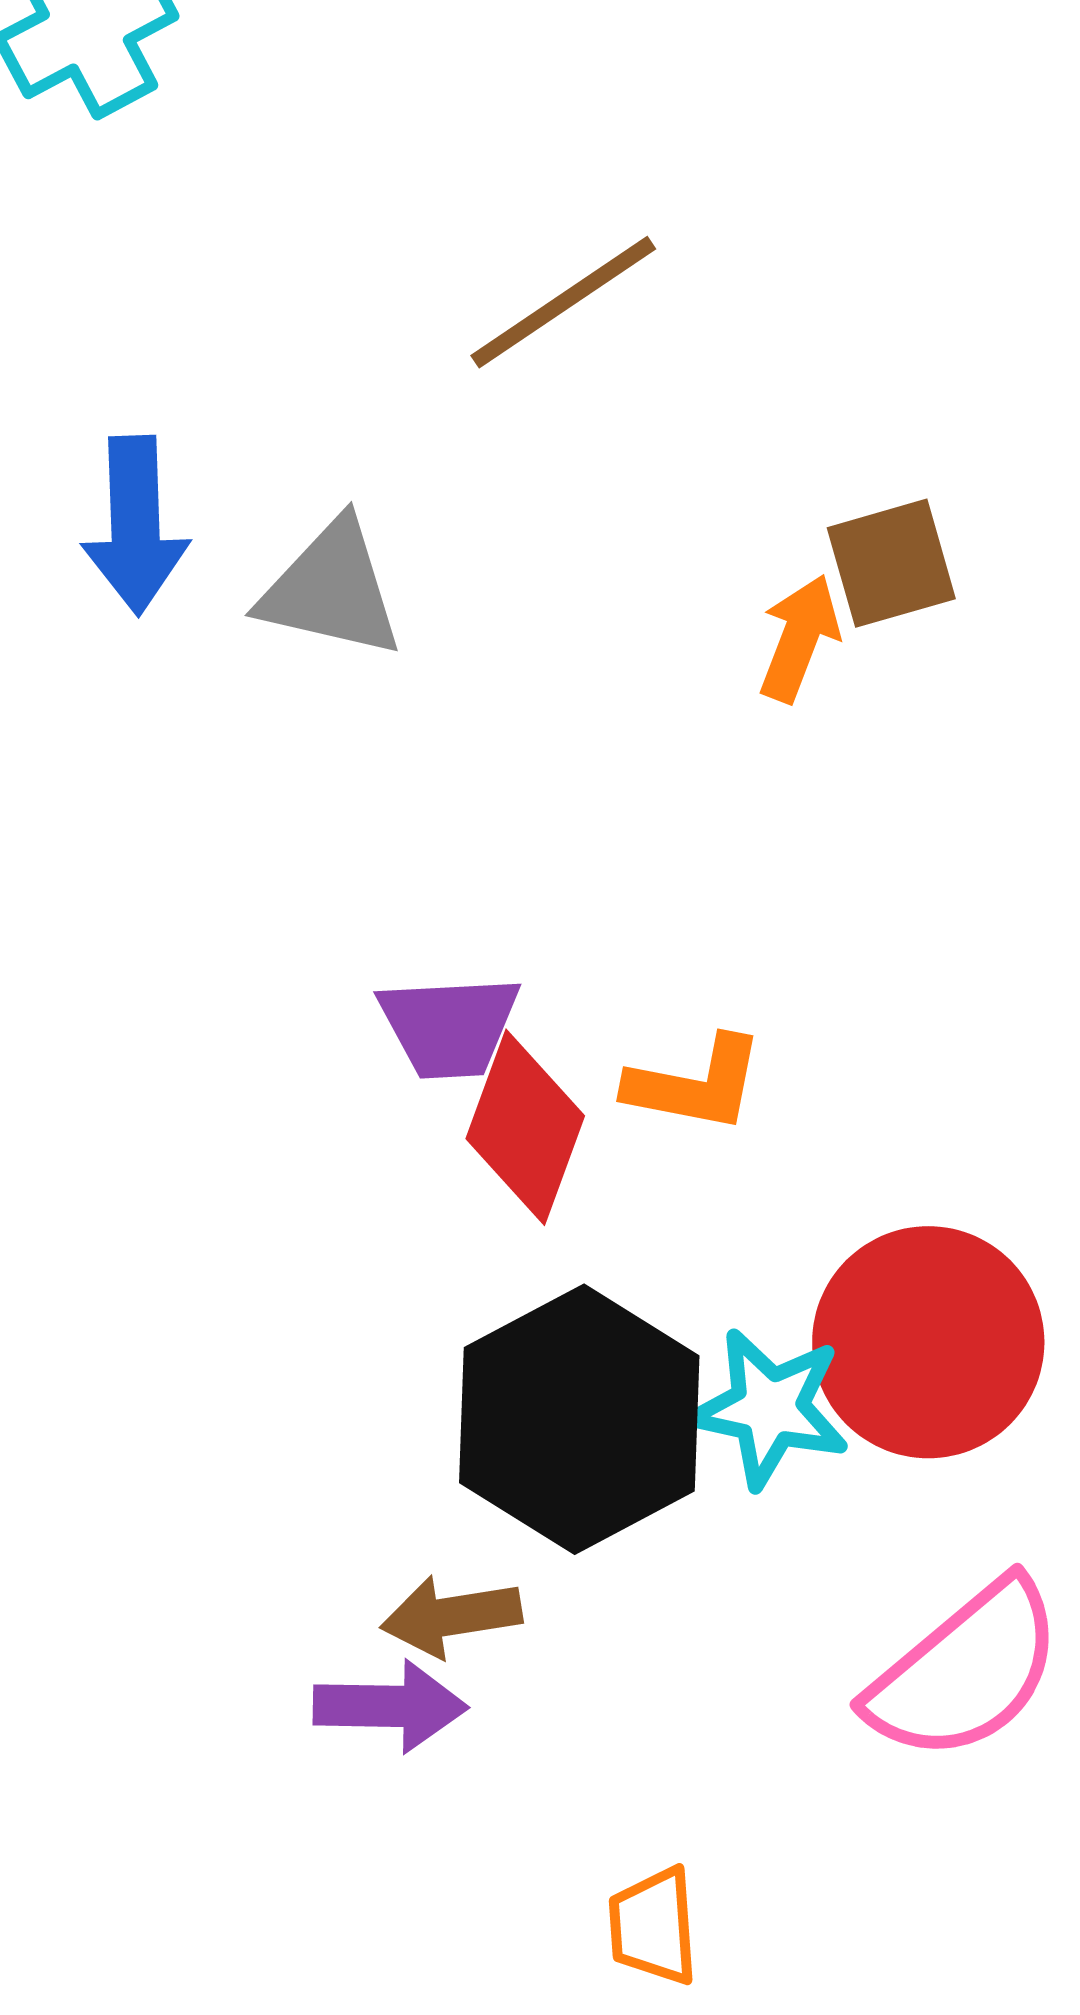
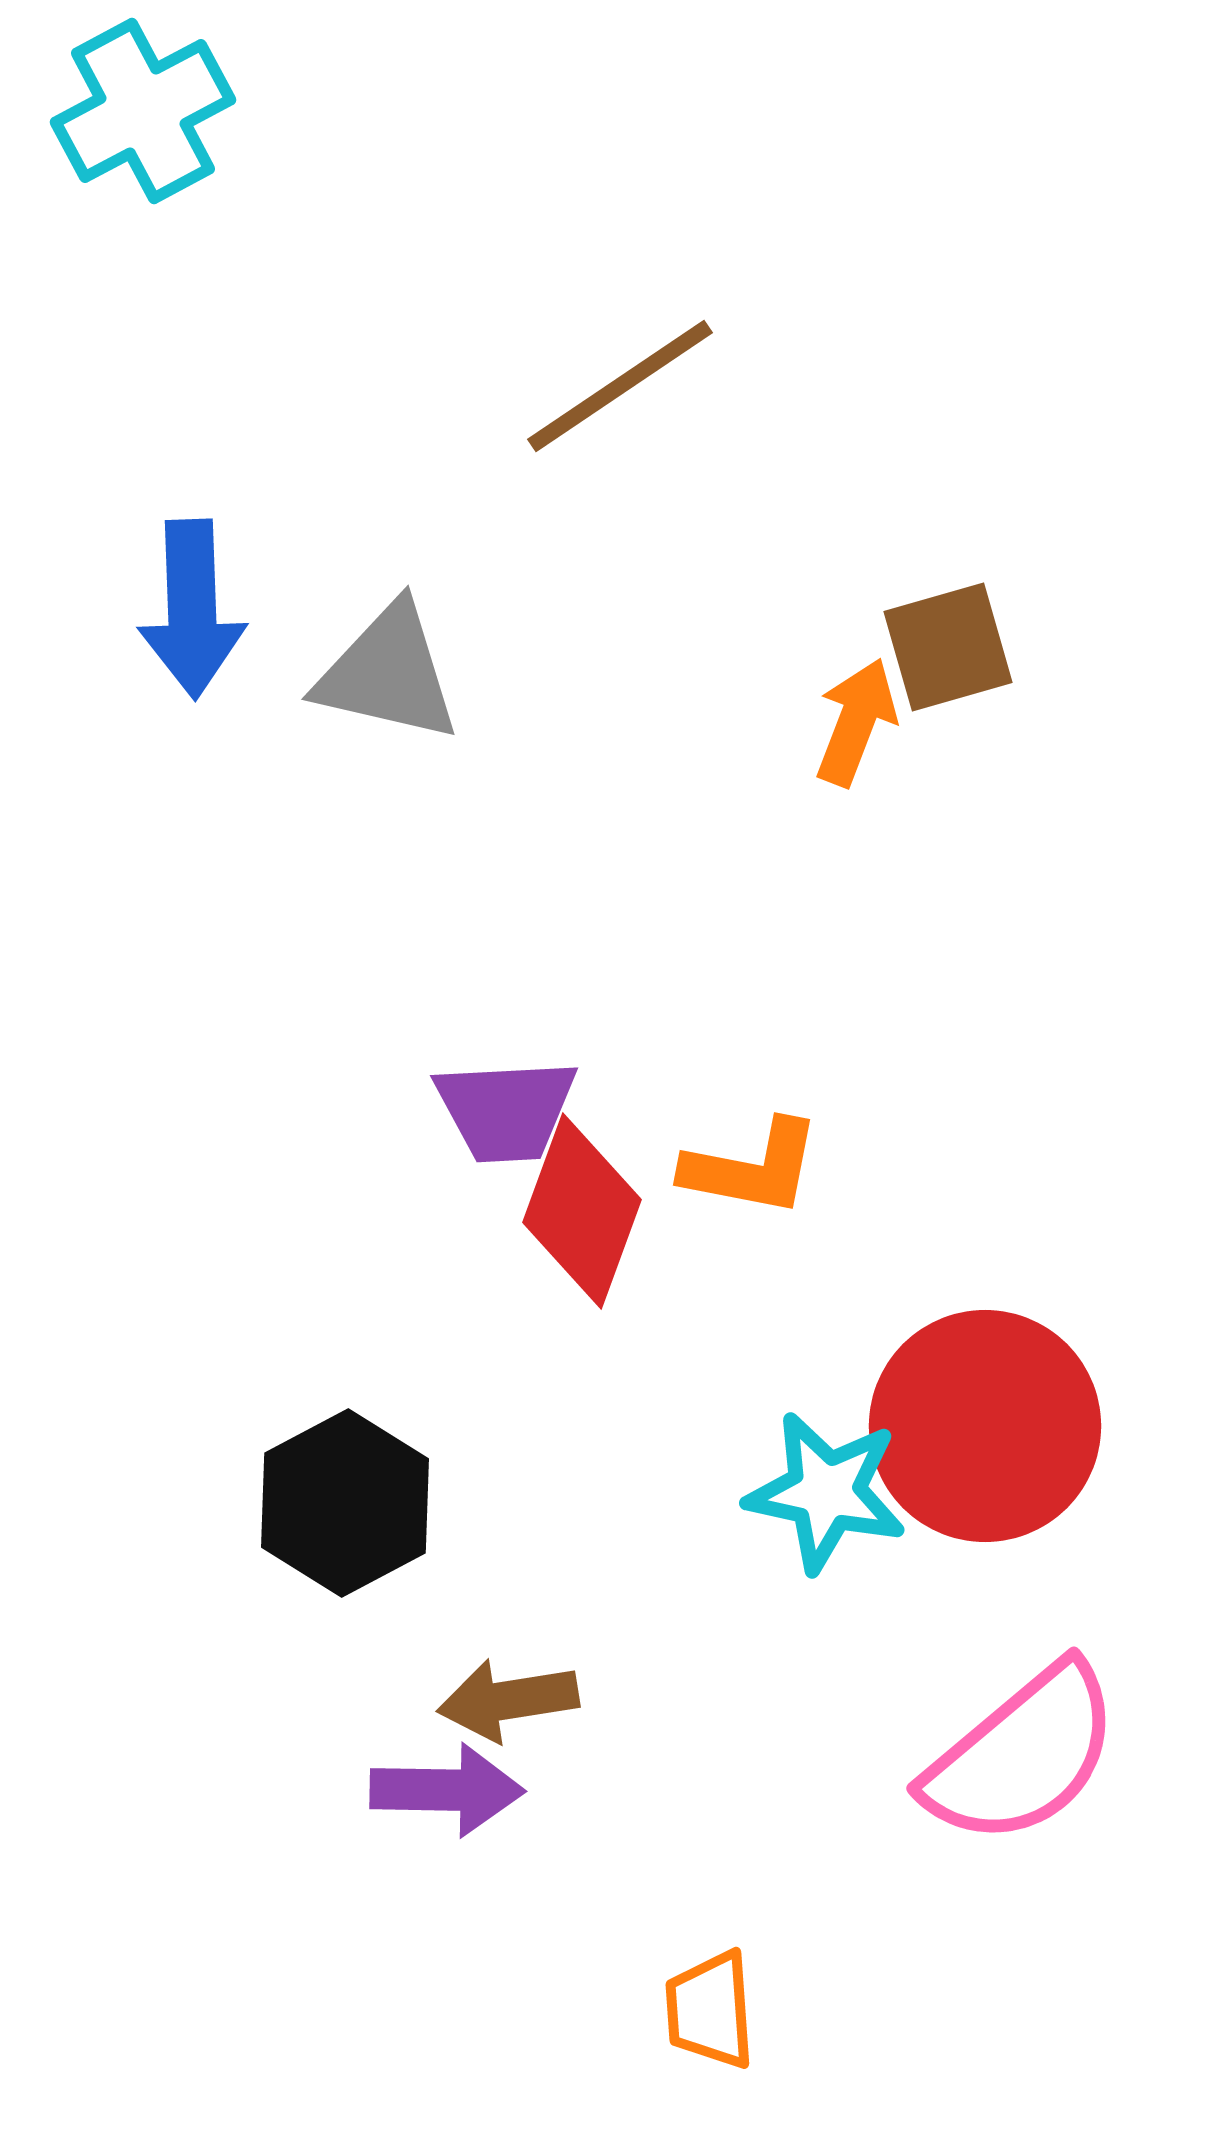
black hexagon: (579, 1419) -> (345, 1503), moved, size x0.7

